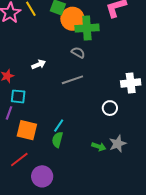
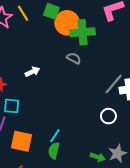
gray line: (72, 80) -> (114, 84), moved, turned -30

